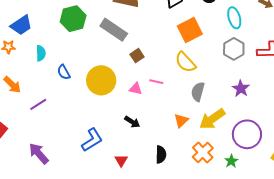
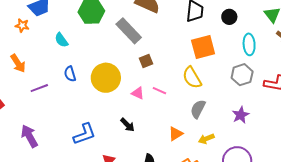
cyan semicircle: (41, 53) -> (61, 40), moved, turned 133
blue semicircle: (64, 72) -> (70, 74), moved
yellow arrow: (212, 119) -> (206, 139), size x0.6

